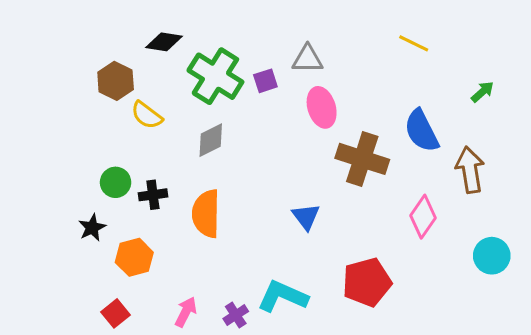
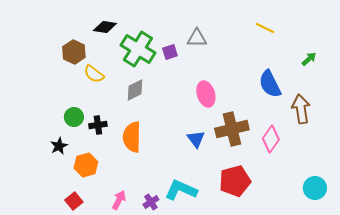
pink ellipse: (322, 107) -> (206, 94), moved
brown cross: (362, 159) -> (232, 129), moved, turned -32
cyan circle: (492, 256) -> (315, 188), moved

